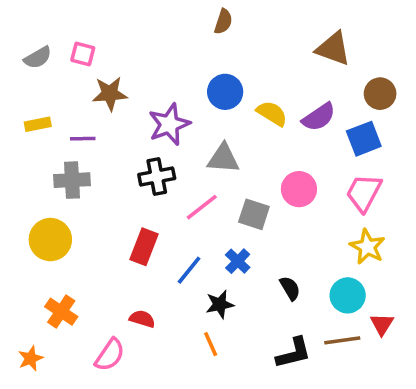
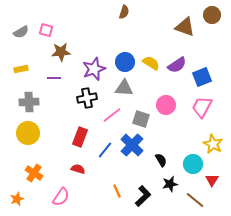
blue circle: (225, 92) -> (125, 62), moved
brown circle: (380, 94) -> (212, 15), moved
purple line: (83, 139) -> (54, 78), moved
gray cross: (72, 180) -> (29, 102), moved
yellow star: (367, 247) -> (213, 144), moved
blue cross: (238, 261) -> (132, 145), size x1.6
black star: (220, 304) -> (170, 184), moved
red semicircle: (142, 319) -> (78, 169), moved
brown line: (342, 340) -> (195, 200), moved, turned 48
black L-shape: (294, 353) -> (143, 196), moved, turned -30

